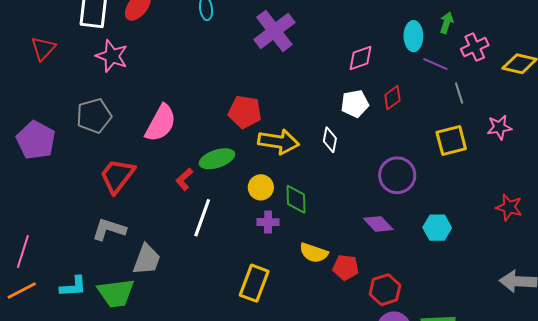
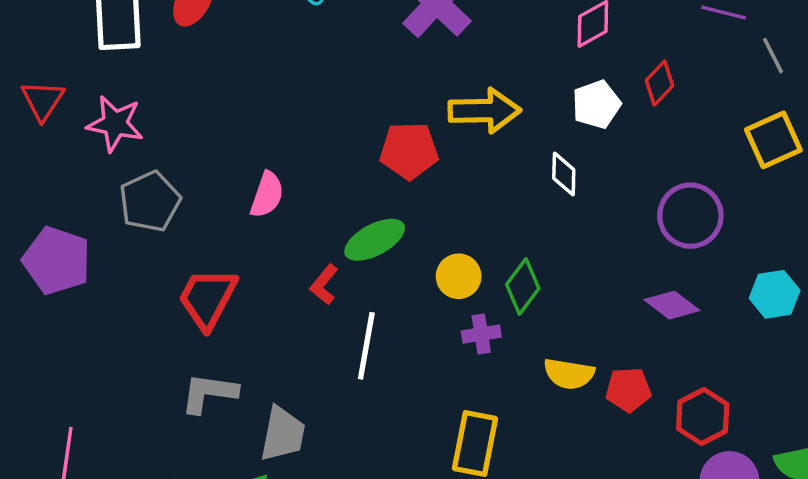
pink star: (112, 56) -> (115, 124), moved
pink semicircle: (161, 123) -> (267, 195), size x0.7
yellow arrow: (279, 142) -> (485, 111), moved
green diamond: (296, 199) -> (523, 286), turned 48

